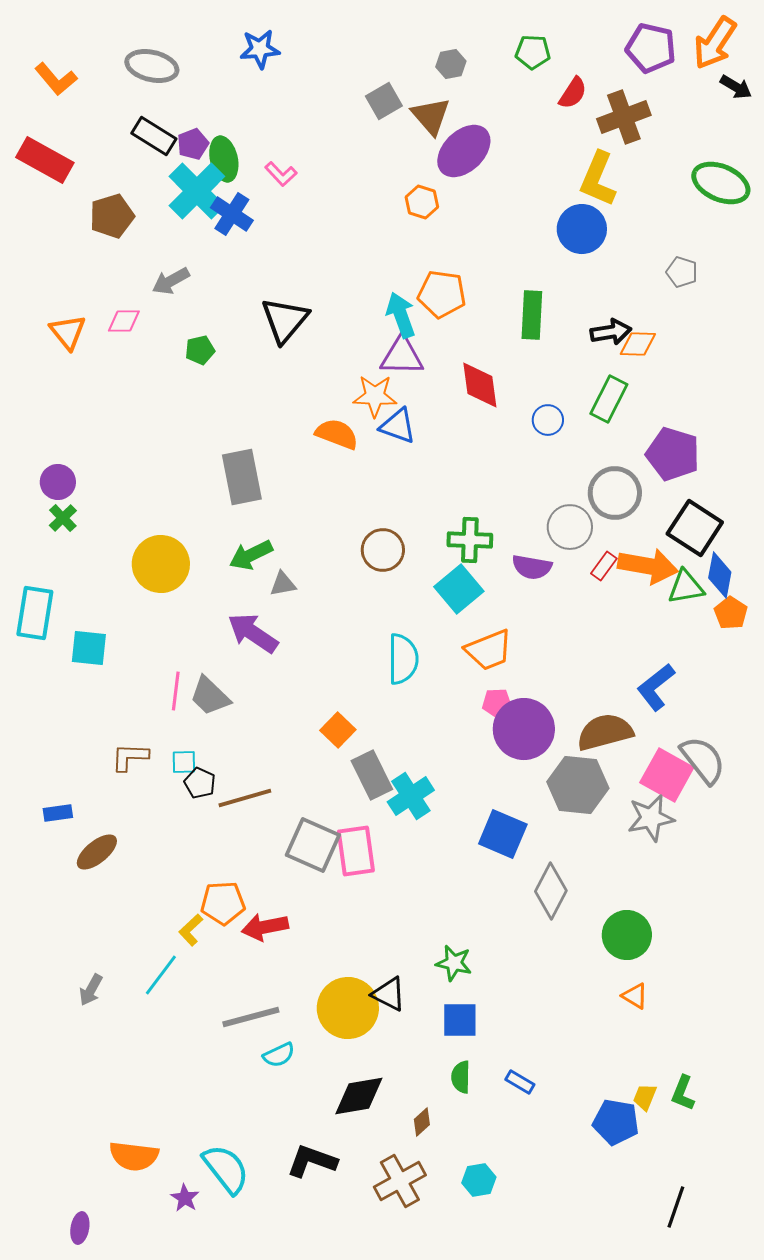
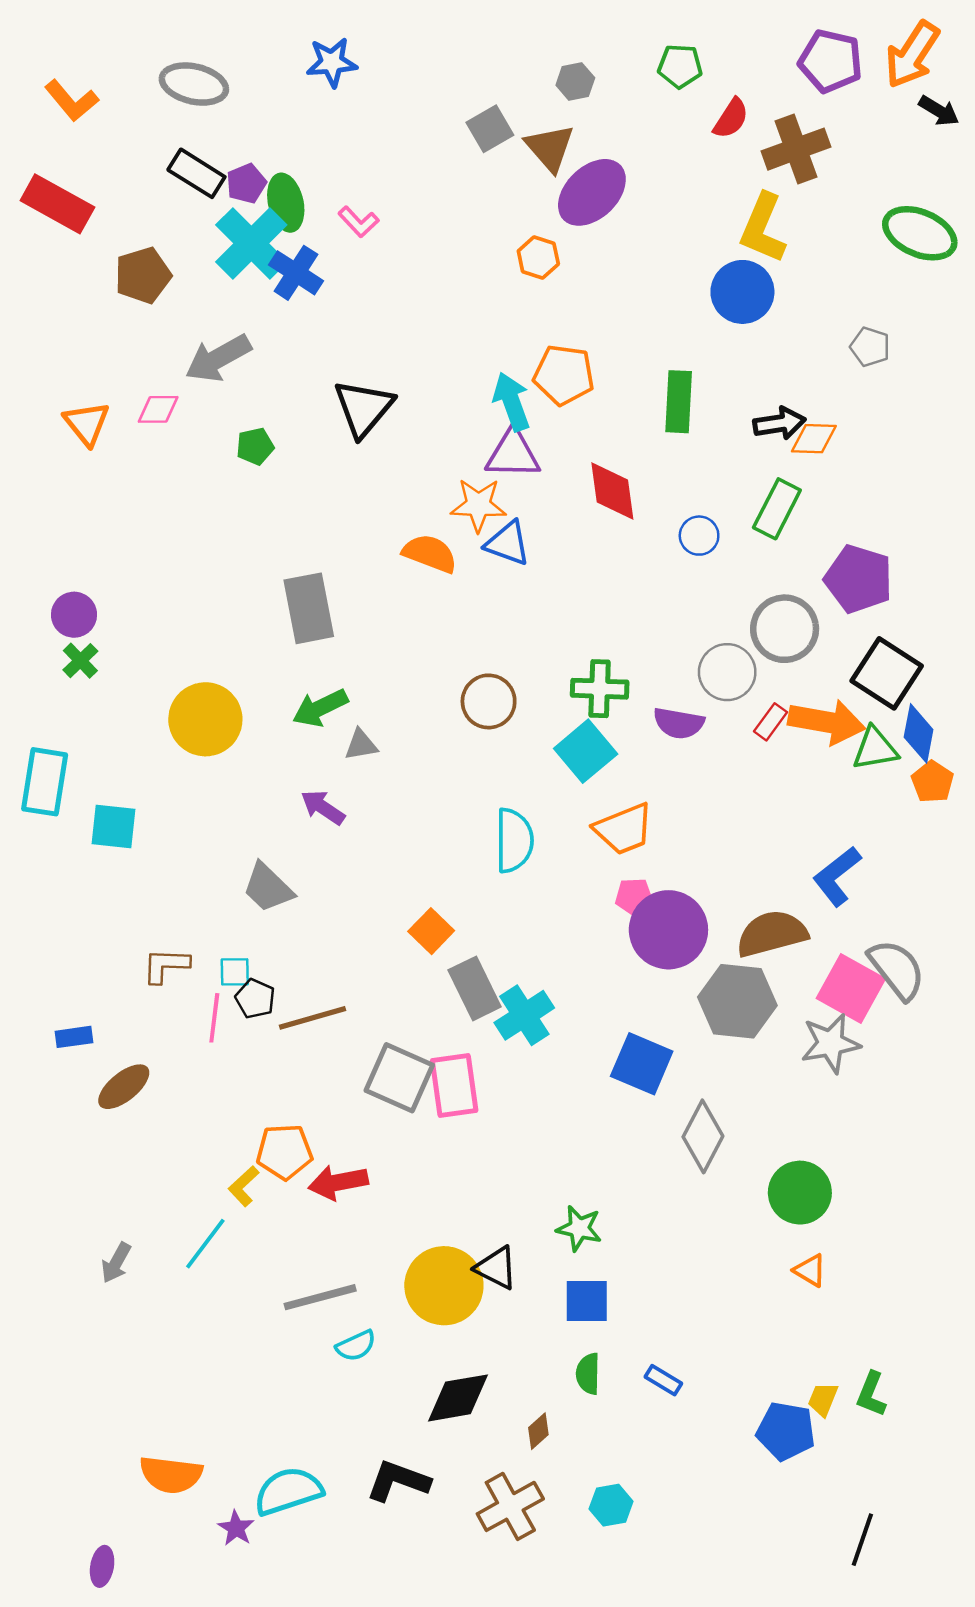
gray arrow: (171, 281) -> (218, 358), size x1.4
purple arrow: (253, 633) -> (323, 807), size x0.7
pink line: (176, 691) -> (214, 1018), moved
cyan semicircle: (226, 1169) -> (288, 1491), turned -70

